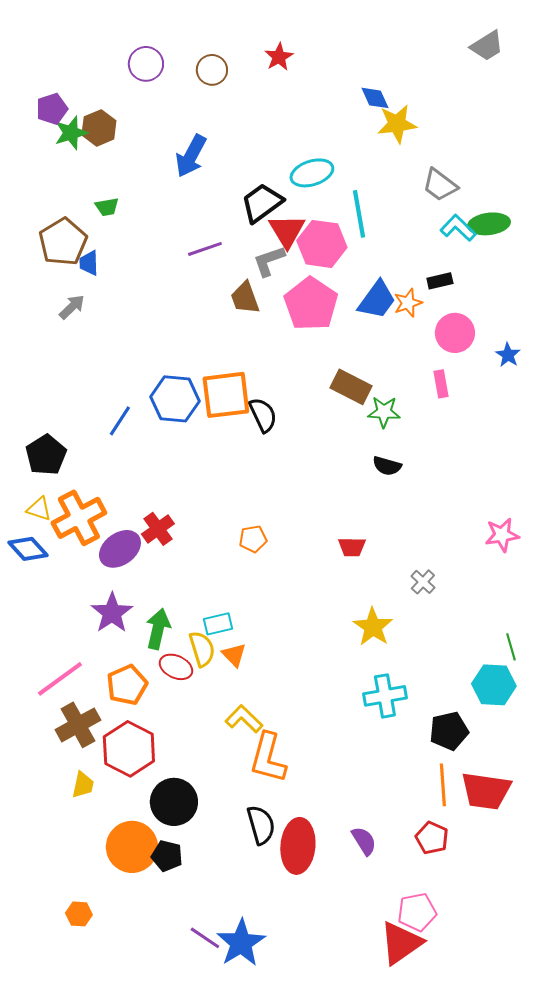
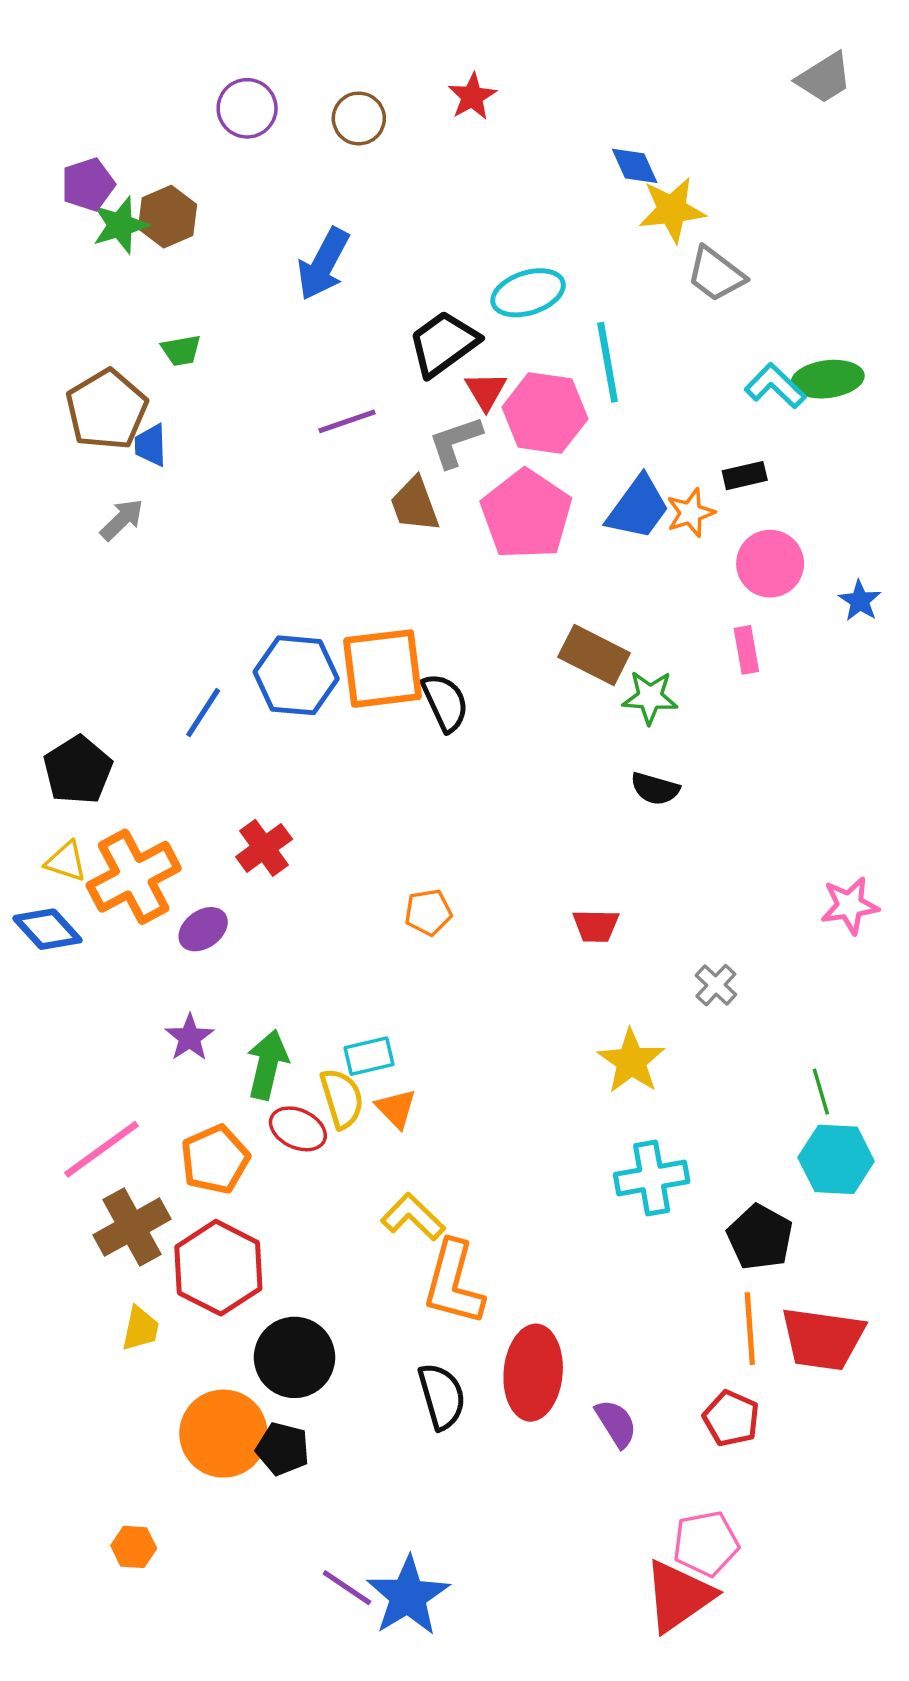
gray trapezoid: (440, 185) -> (716, 274), moved
red triangle: (287, 231) -> (486, 391), size x0.7
red cross: (158, 529) -> (264, 848), moved
purple ellipse: (120, 549) -> (203, 929), size x0.7
purple star: (112, 613) -> (190, 1038), size x0.7
green line: (511, 647) -> (821, 1092), moved
black pentagon: (449, 731) -> (760, 1237), turned -30
red ellipse: (298, 846) -> (533, 1373), moved

